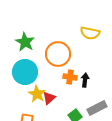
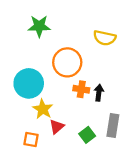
green star: (25, 42) -> (39, 26), moved, turned -30
red triangle: (49, 98) -> (57, 127), moved
gray rectangle: (97, 108) -> (113, 125), turned -54

